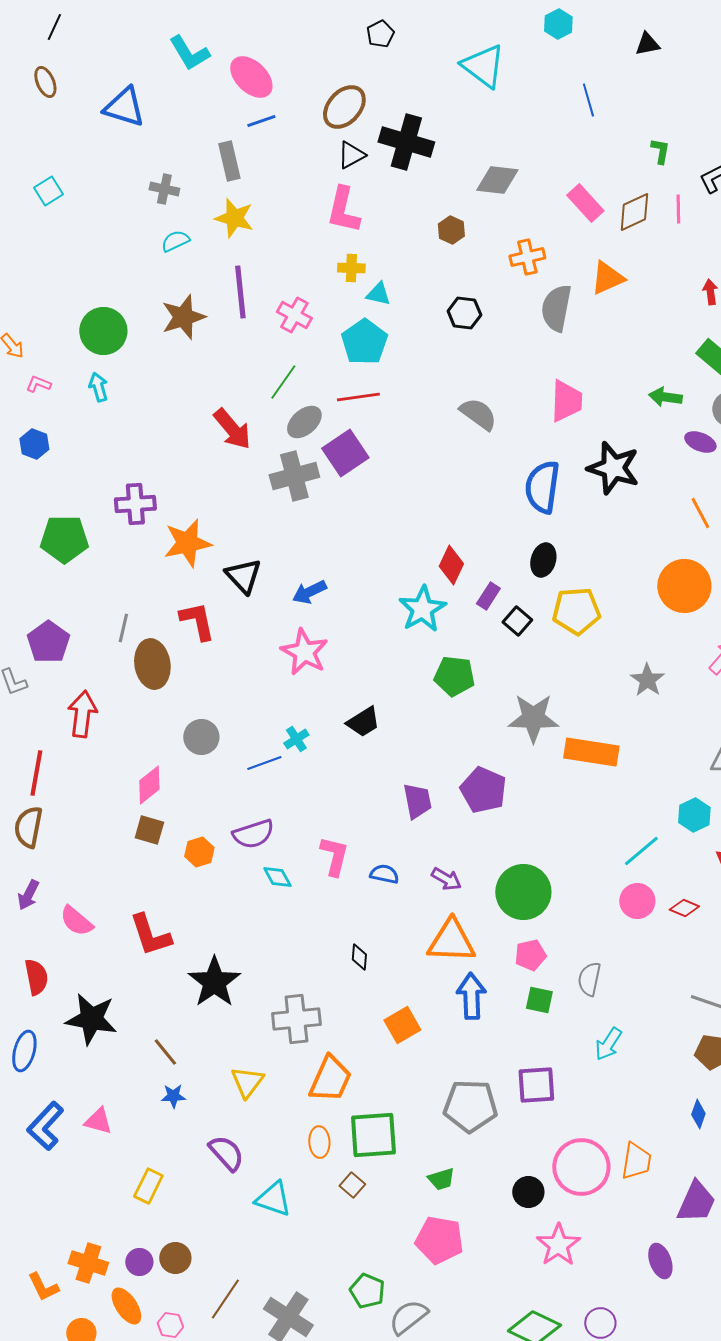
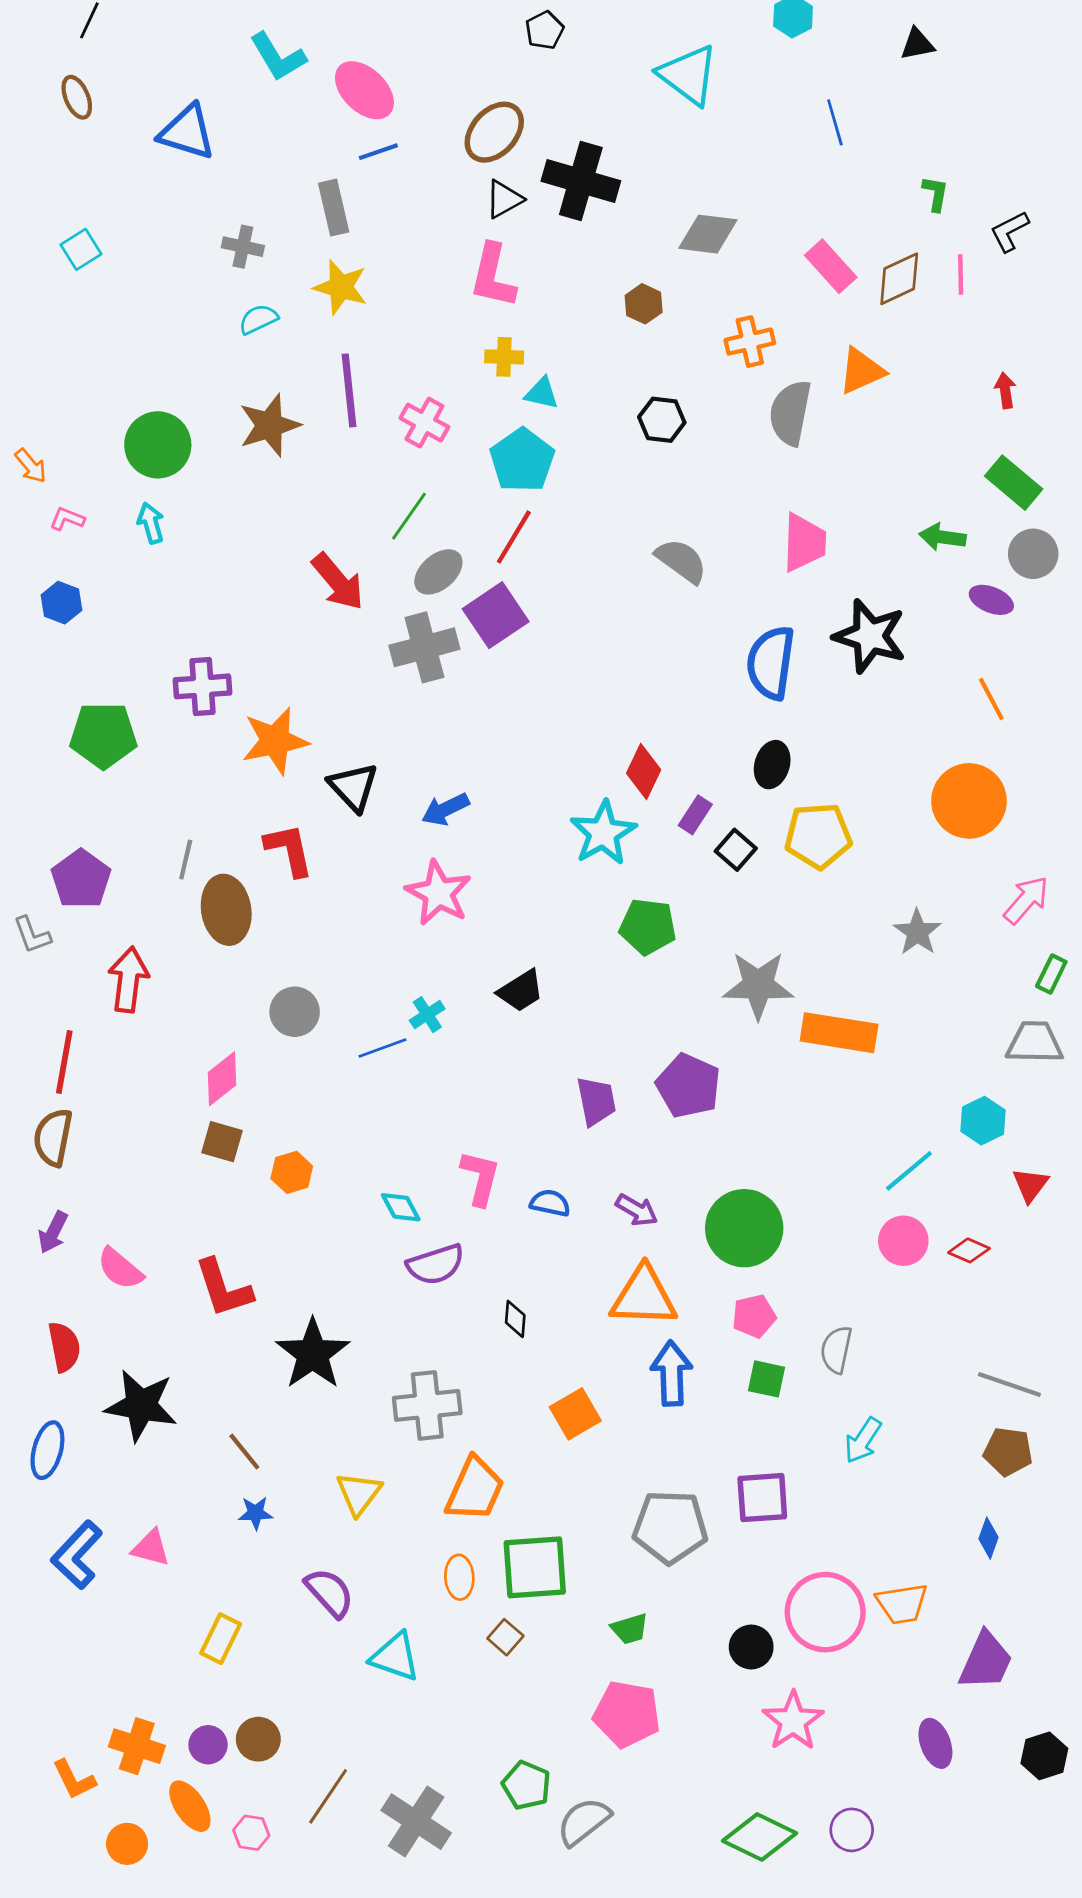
red line: (358, 397) -> (514, 537), turned -51
purple semicircle: (253, 834) -> (436, 1264), moved
orange trapezoid: (636, 1161) -> (902, 1604), turned 72

